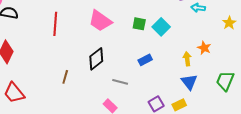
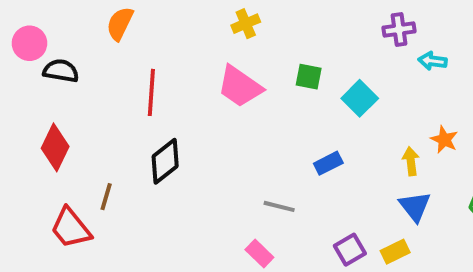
green square: (139, 24) -> (309, 77), moved
black diamond: (96, 59) -> (165, 161), moved
brown line: (65, 77) -> (106, 197), moved

